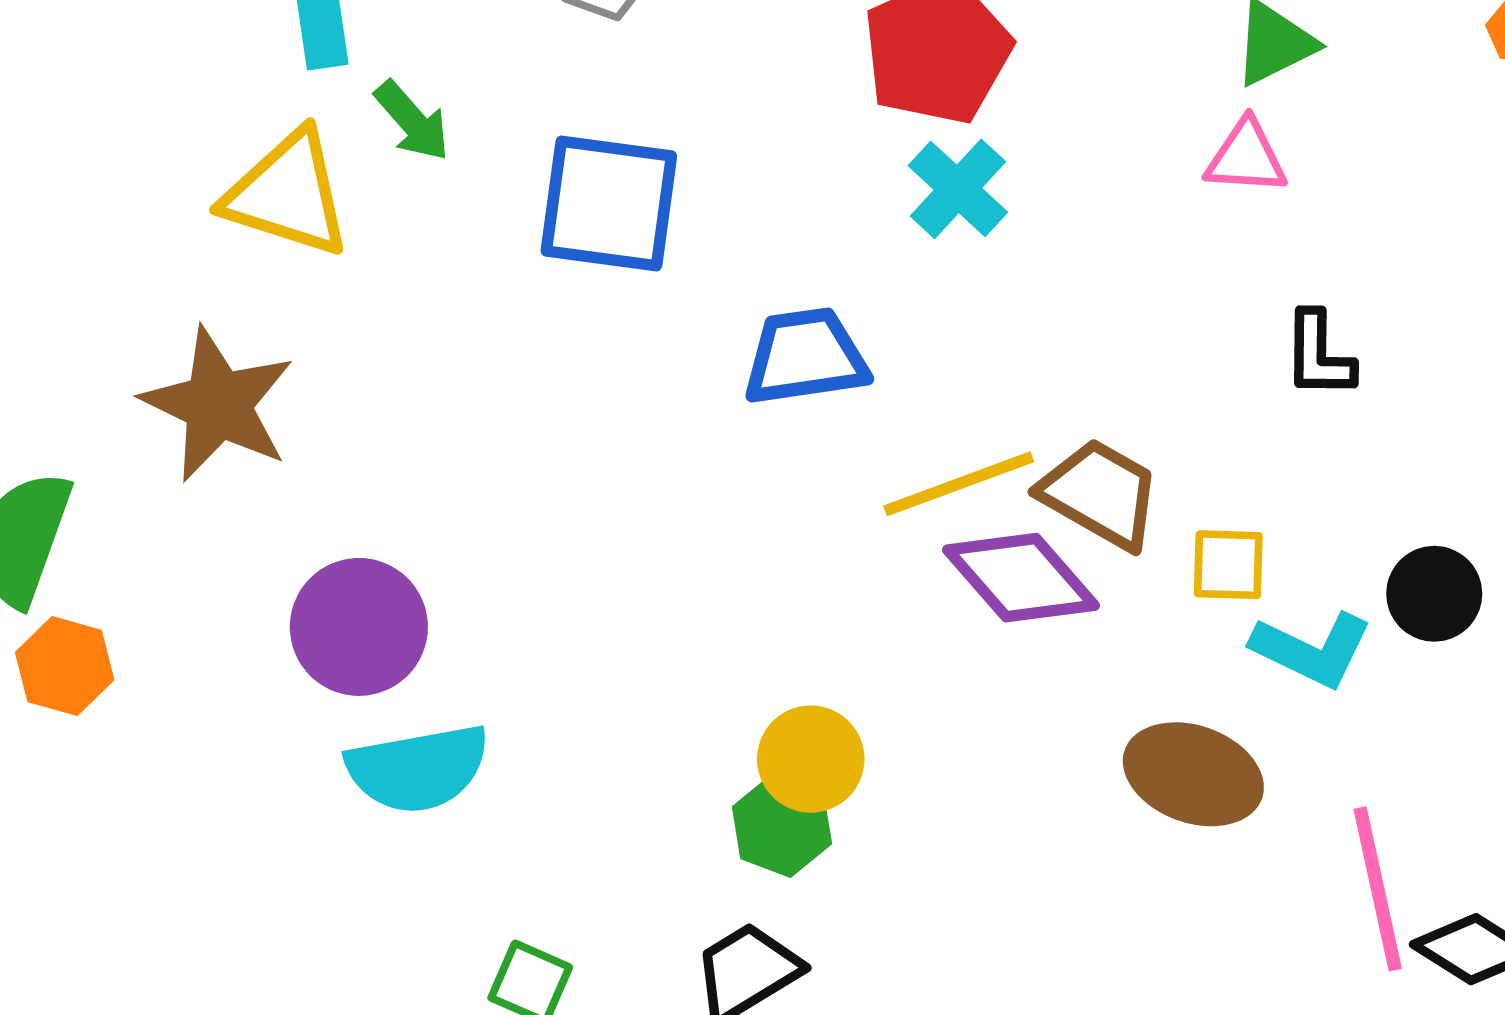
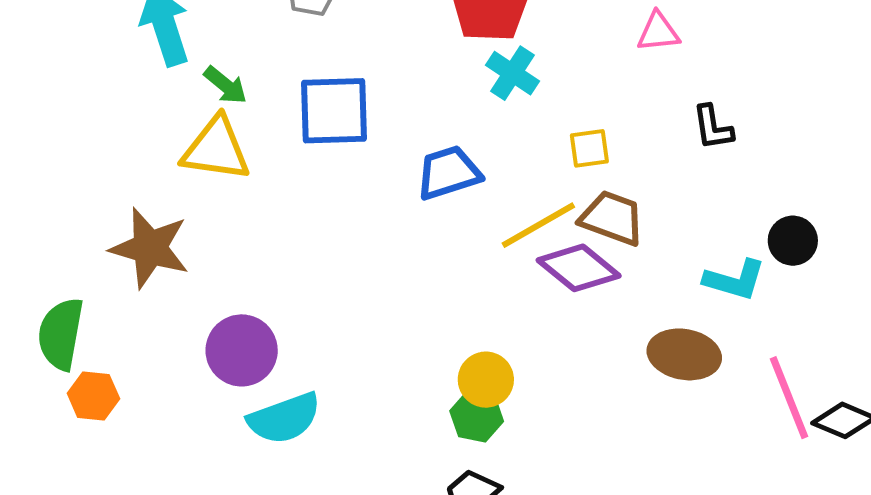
yellow triangle: (287, 194) -> (216, 149), moved
yellow square: (1228, 565) -> (589, 148), moved

